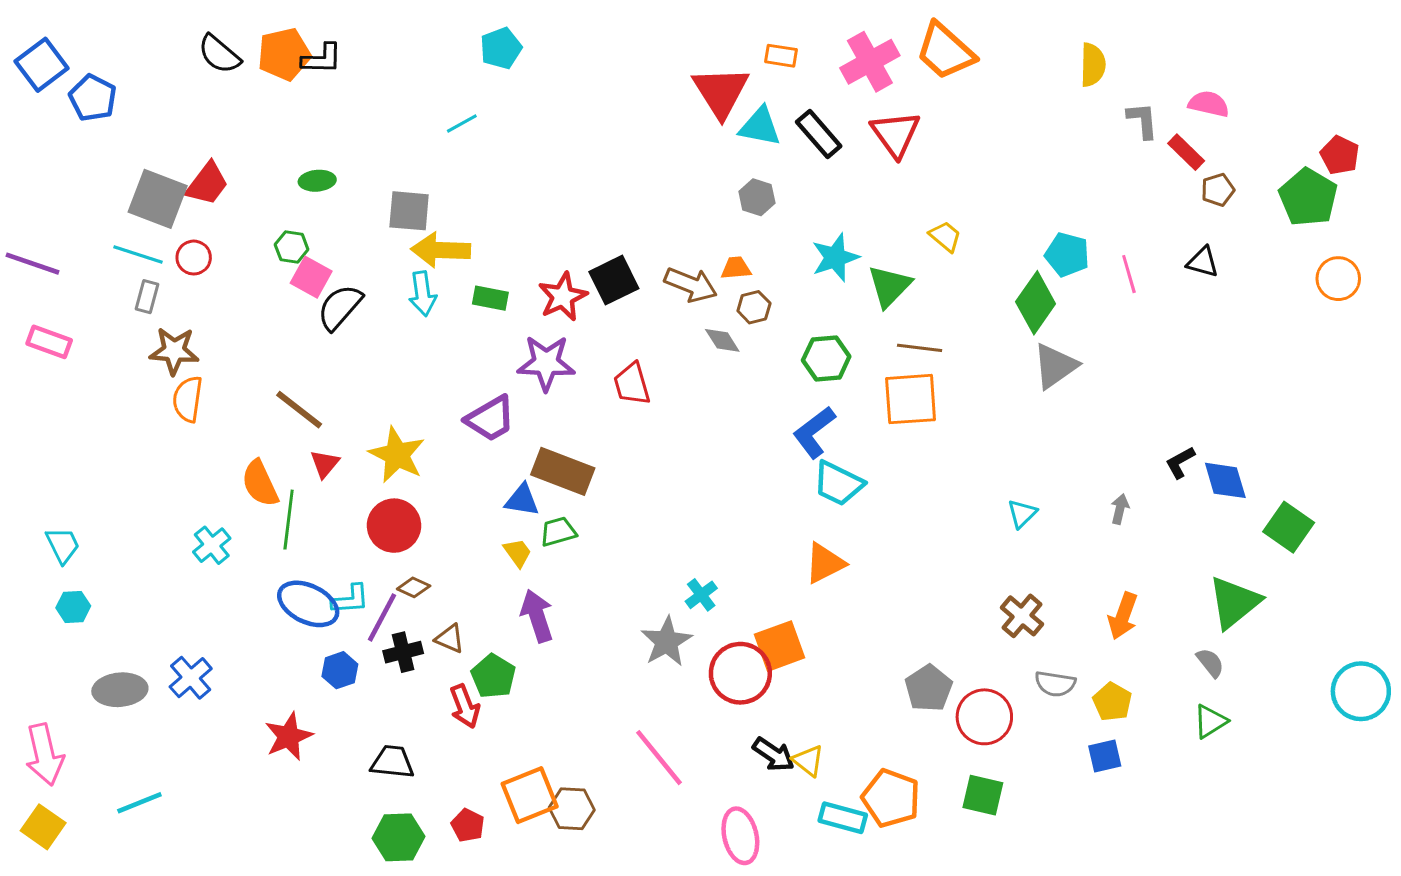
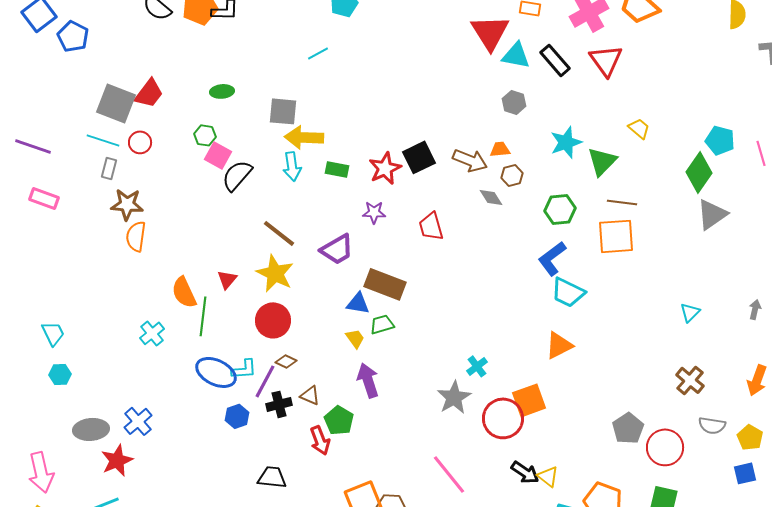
purple star: (546, 363) -> (374, 212), size x0.6
brown line: (299, 410) -> (279, 233), moved
red star: (289, 736) -> (117, 460), moved

